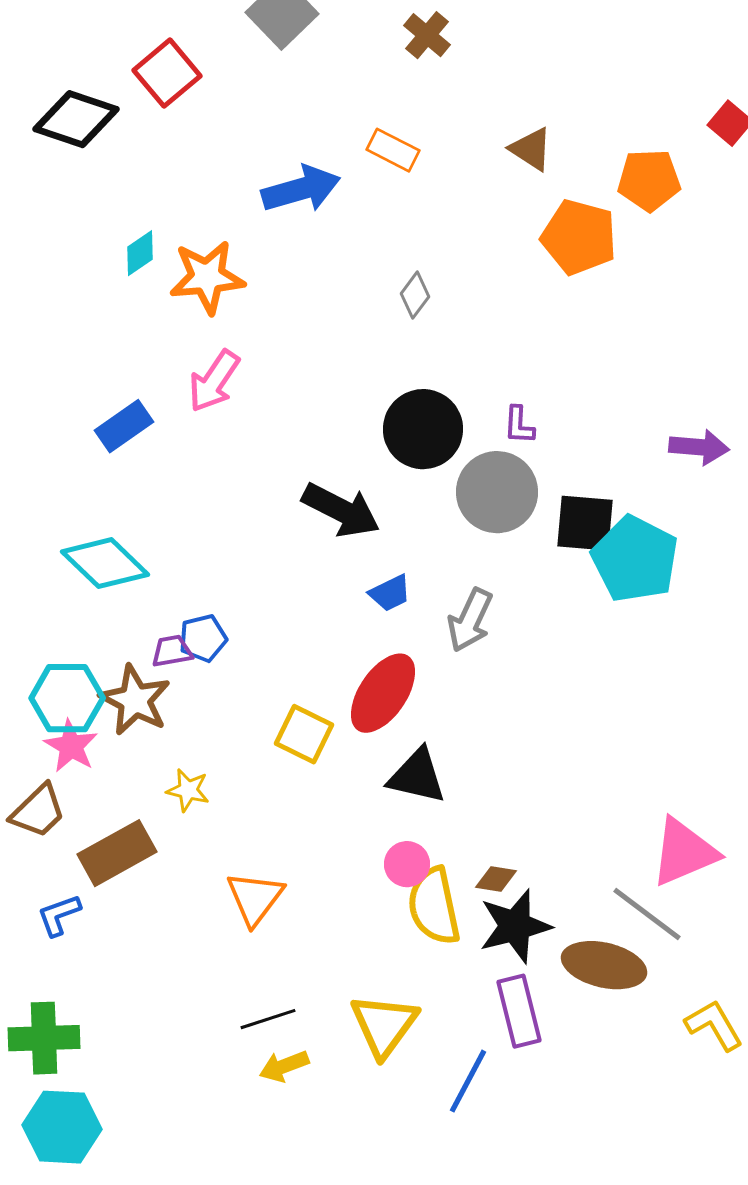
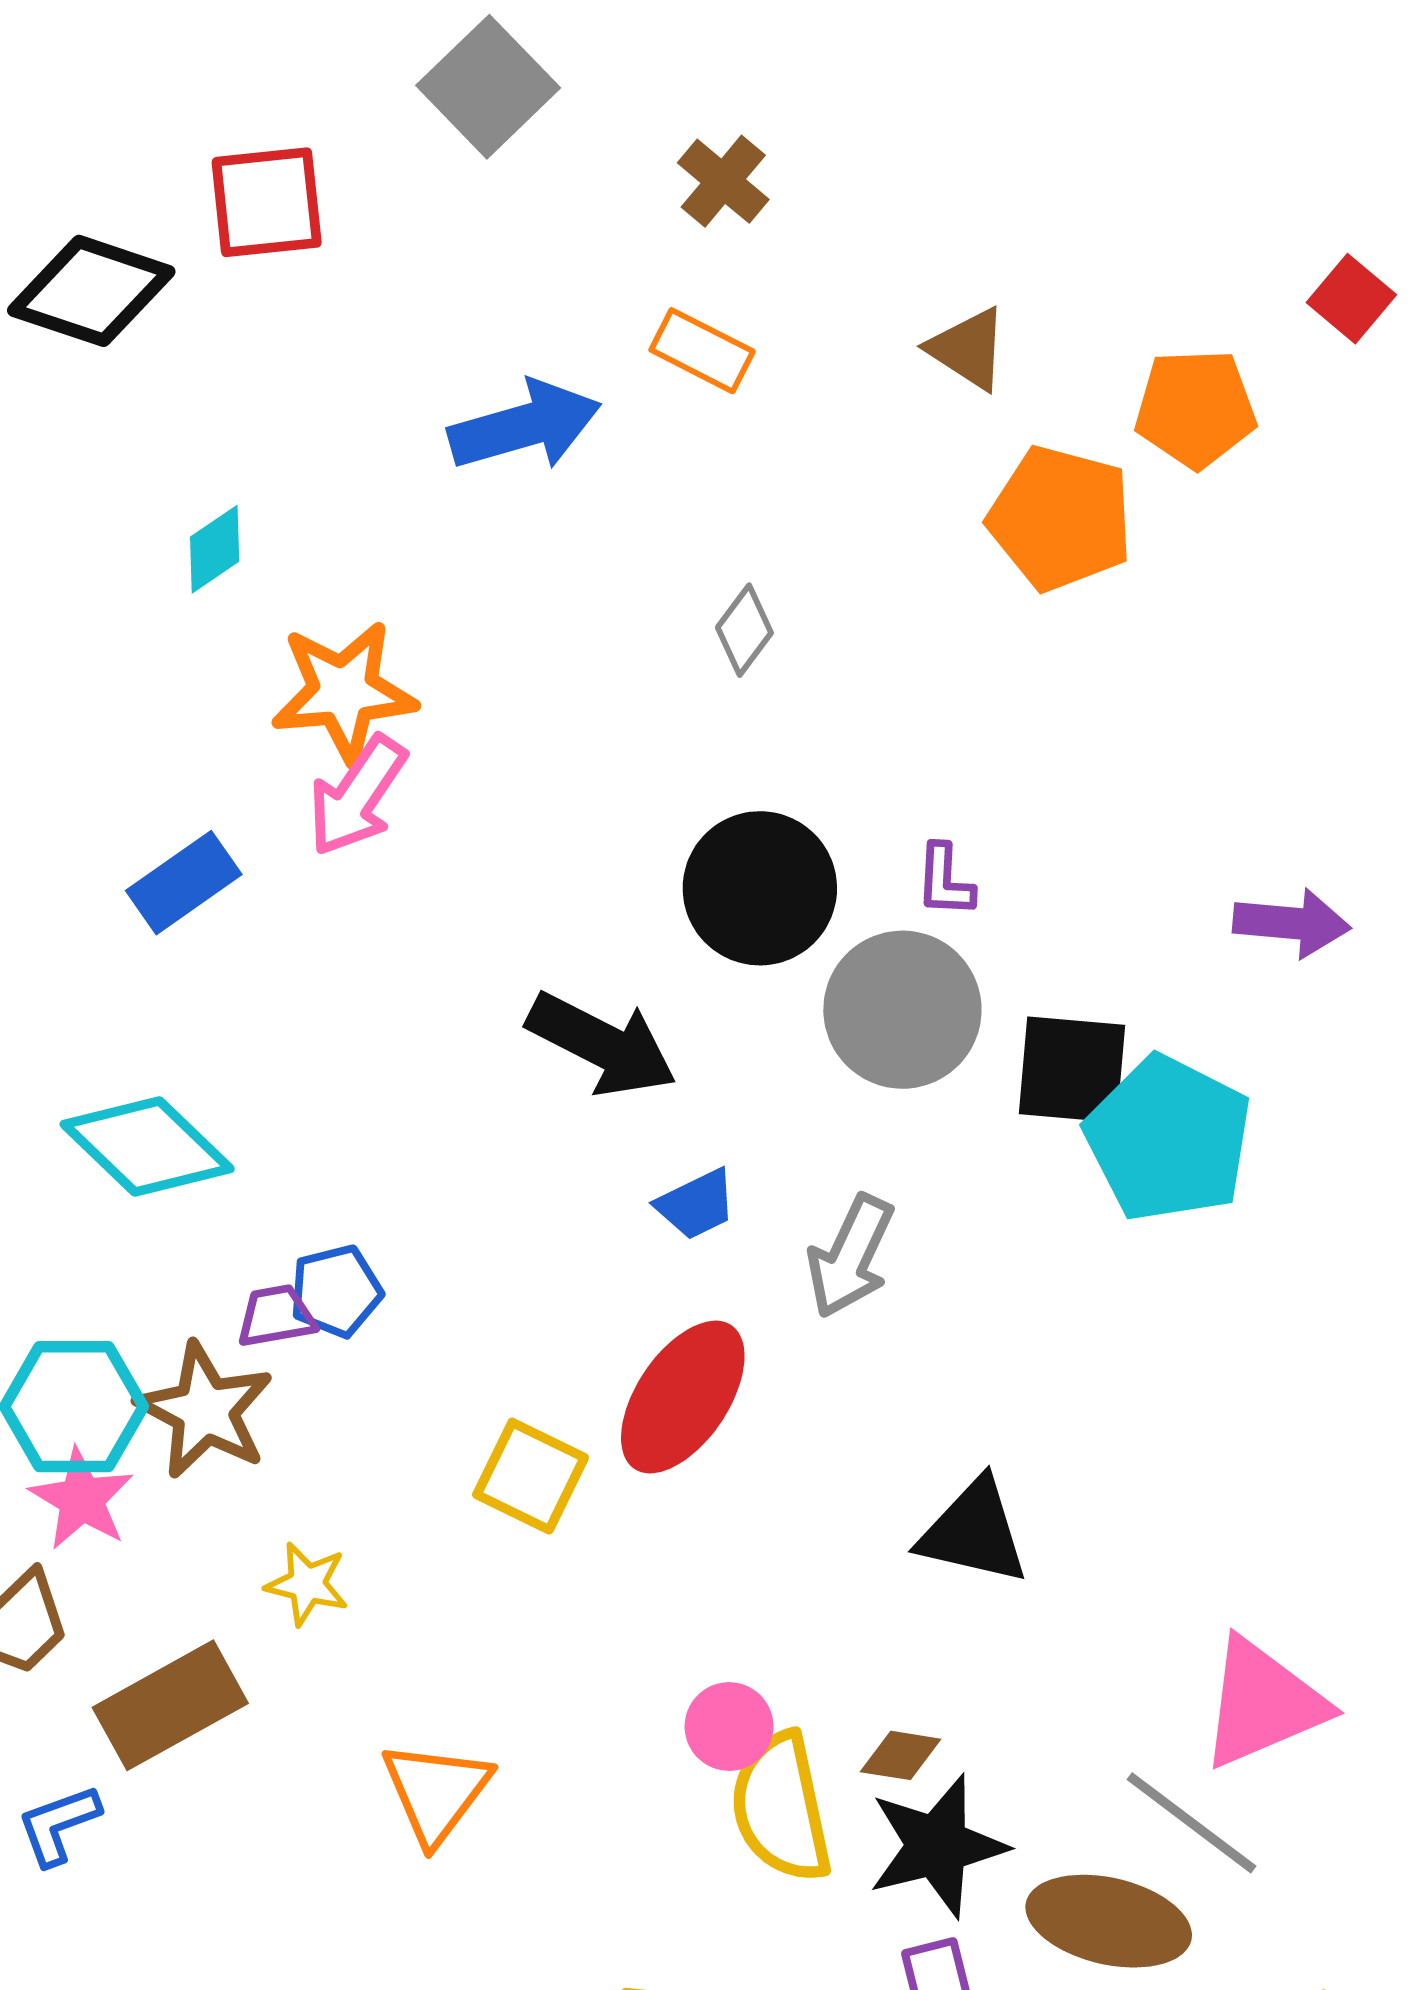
brown cross: (427, 35) -> (723, 181), moved
red square: (167, 73) -> (267, 202), turned 34
orange star: (207, 277) -> (344, 692), moved
black triangle: (417, 776) -> (974, 1532), moved

